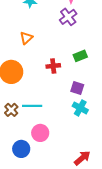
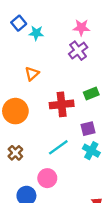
red cross: (53, 66) -> (62, 104), size x1.5
purple square: (77, 88) -> (88, 129), turned -32
cyan line: (32, 106) -> (58, 147), moved, turned -36

